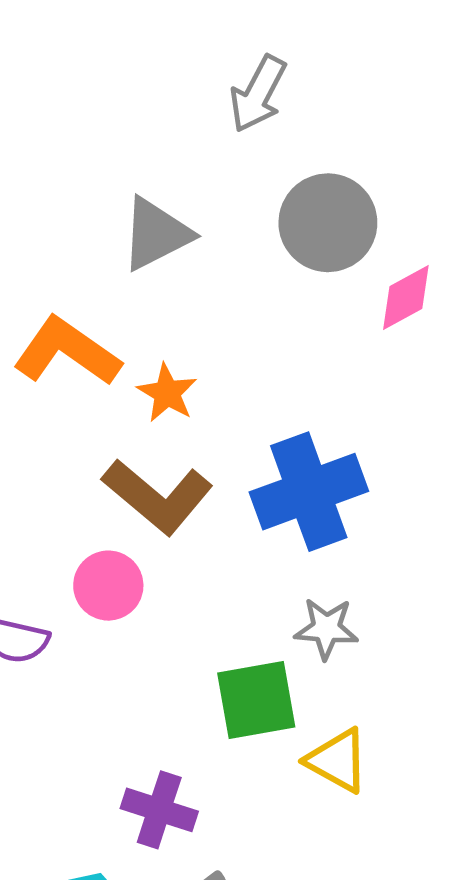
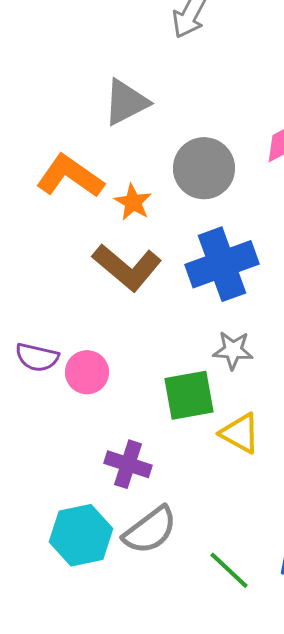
gray circle: (328, 223) -> (204, 168), moved
pink circle: (108, 586) -> (87, 372), moved

